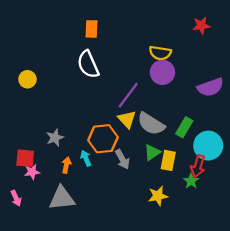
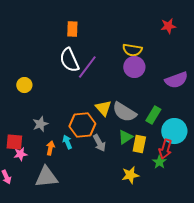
yellow circle: (27, 79) -> (24, 85), moved
purple line: (128, 95) -> (87, 67), moved

